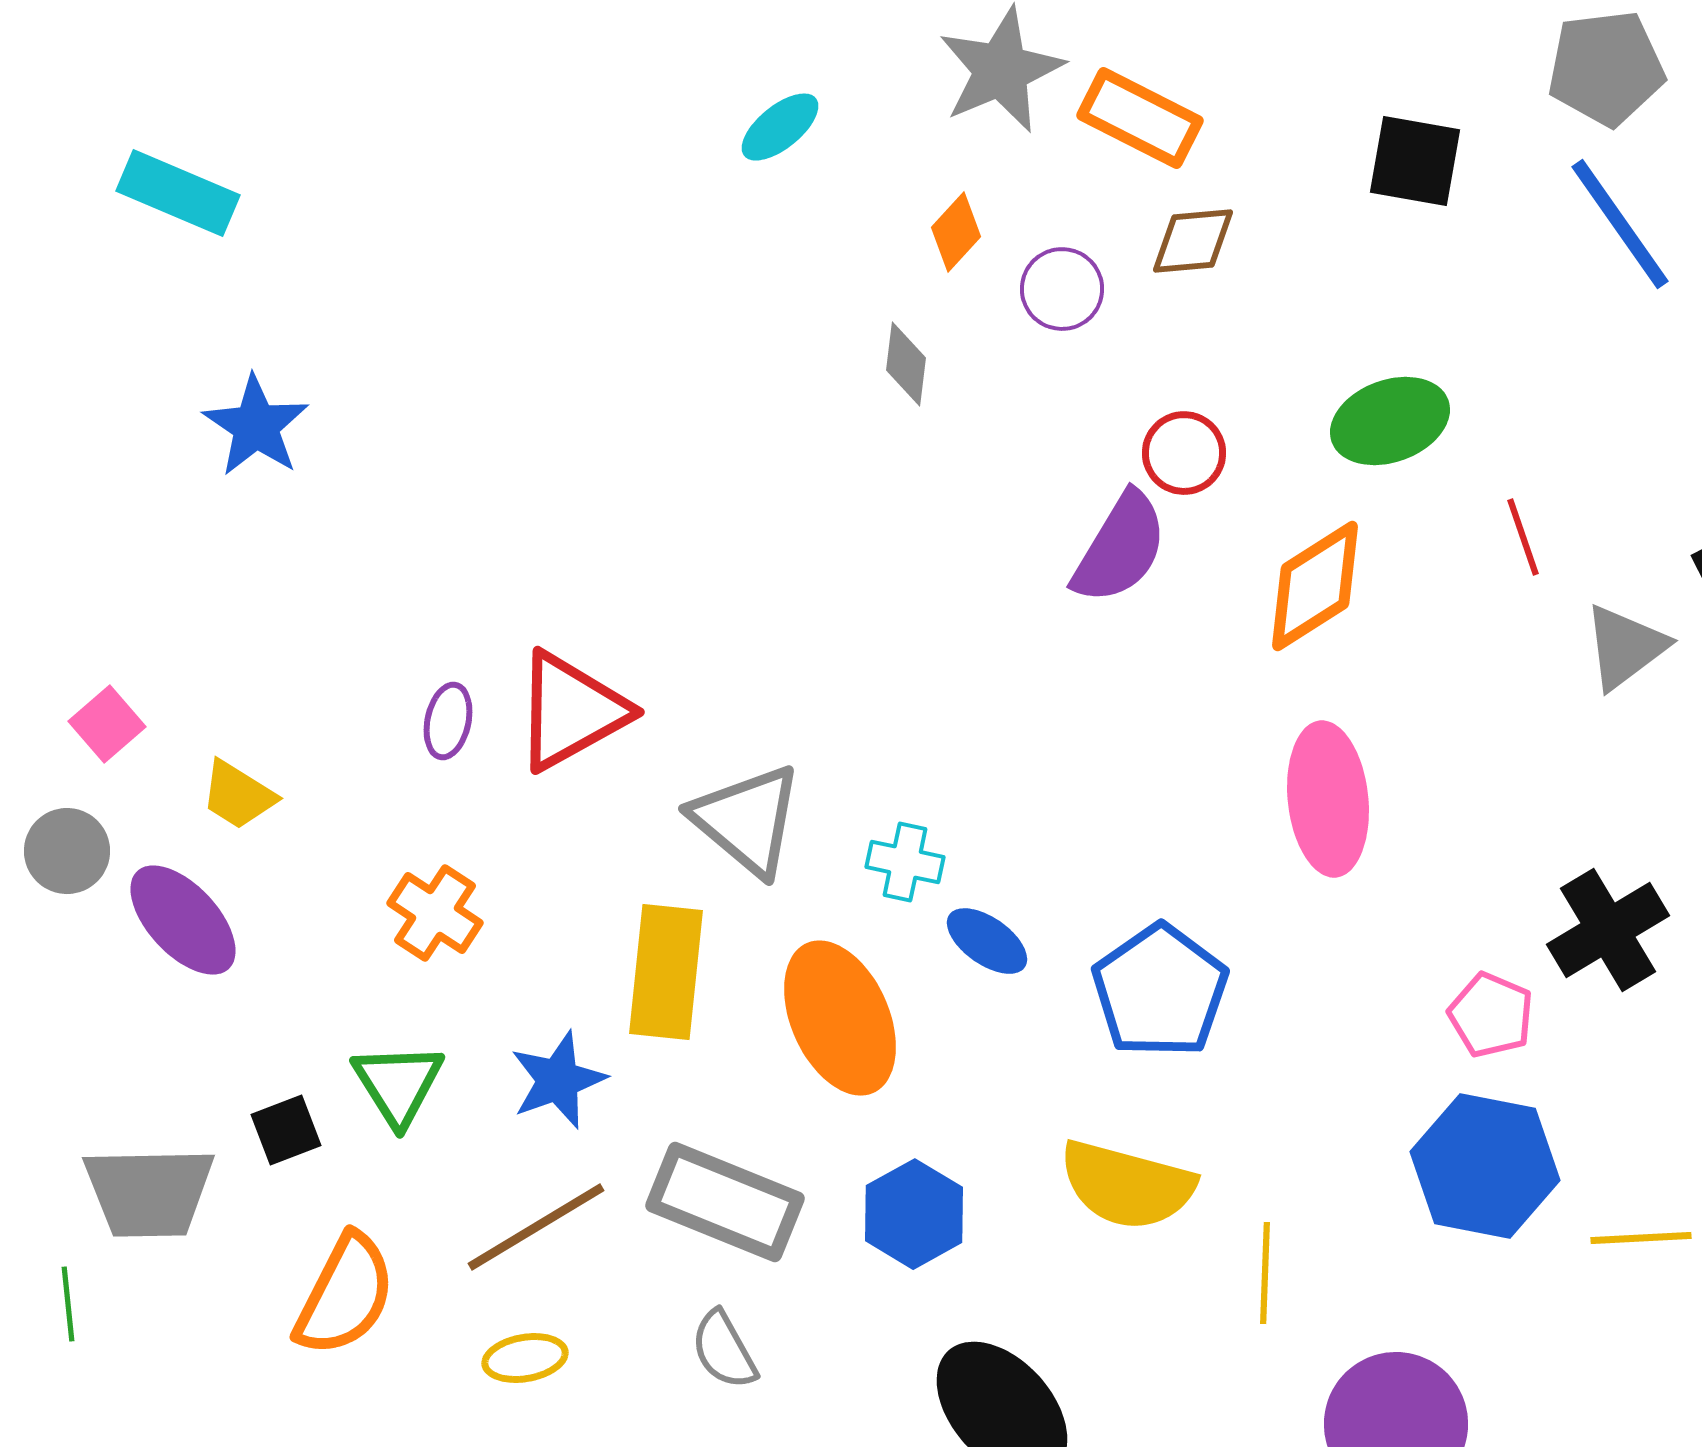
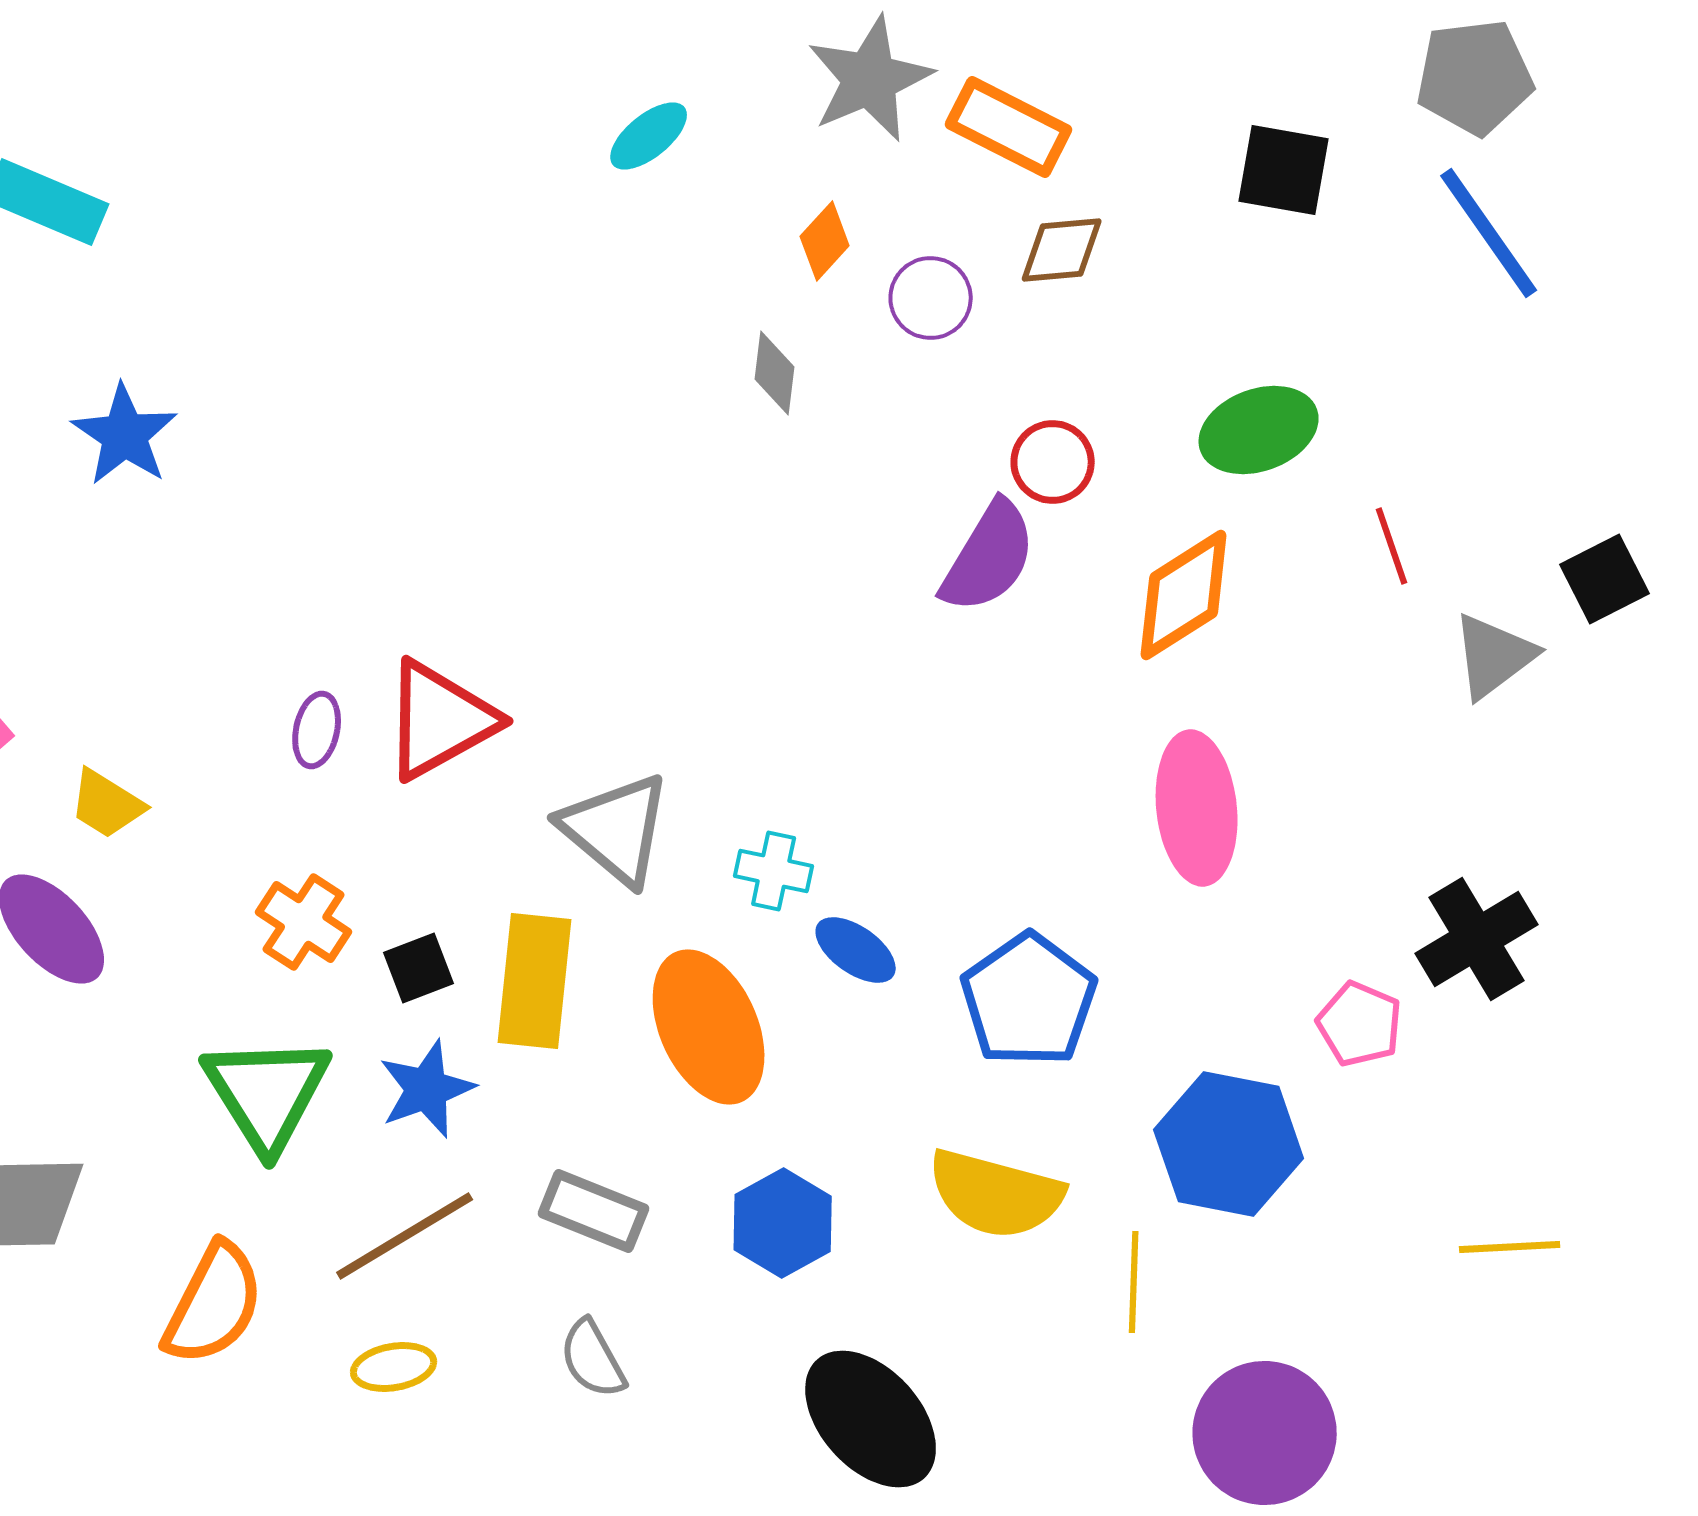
green triangle: (398, 1084) -> (267, 1093), size x1.4
black square: (286, 1130) -> (419, 968), moved
blue hexagon: (1485, 1166) -> (1229, 1144), moved
gray rectangle: (725, 1202) -> (594, 1211), size x0.7

